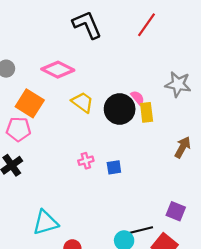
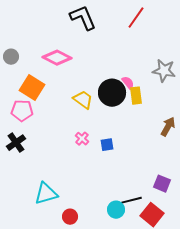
yellow trapezoid: (83, 102) -> (83, 100), moved
pink cross: (86, 161) -> (82, 139), turned -32

